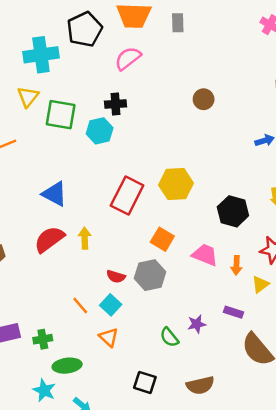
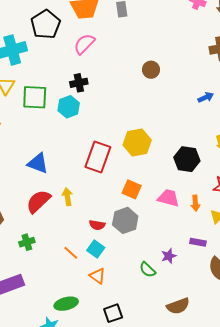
green cross: (43, 339) -> (27, 242), moved
black square: (145, 382) -> (113, 313), moved, turned -30

